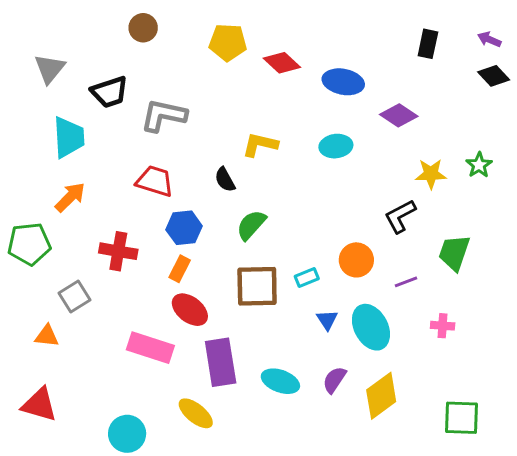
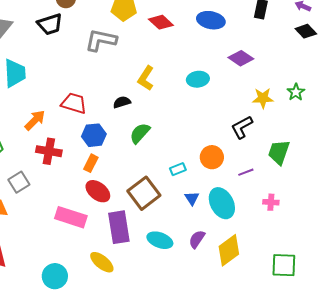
blue ellipse: (343, 82) -> (211, 20), moved
black trapezoid: (110, 92) -> (50, 24), moved
gray L-shape: (164, 115) -> (101, 40), moved
yellow L-shape: (260, 145) -> (146, 78), turned -70
black semicircle: (225, 180) -> (122, 102), turned 102
orange arrow: (70, 197) -> (35, 120), moved
brown square: (257, 286) -> (144, 193), moved, turned -36

